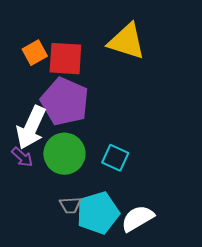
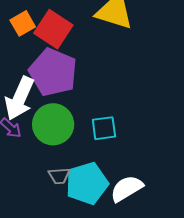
red square: (65, 59) -> (53, 29), turned 30
cyan square: (115, 158) -> (104, 128), turned -32

